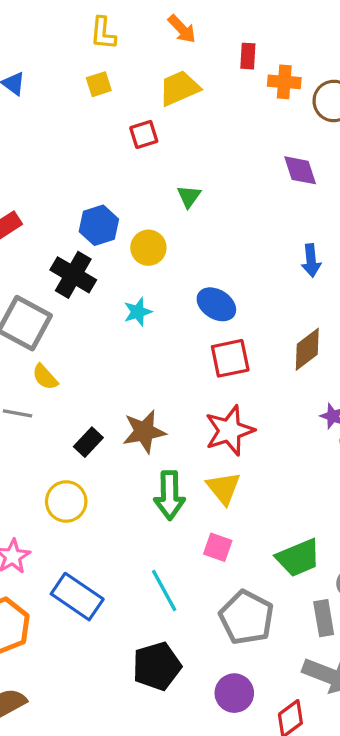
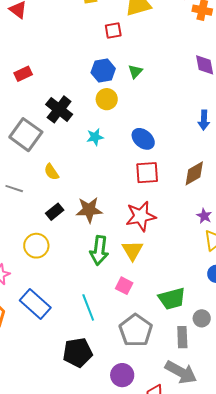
blue hexagon: (99, 225) -> (103, 71), moved
yellow semicircle: (45, 377) -> (51, 172), moved

